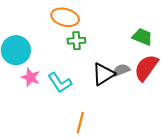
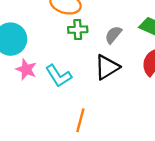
gray semicircle: (121, 70) -> (113, 35), moved, turned -30

